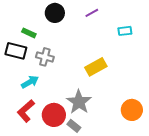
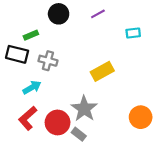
green rectangle: (29, 33) -> (31, 35), turned -48

